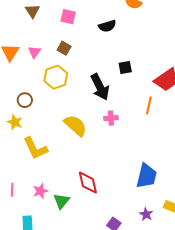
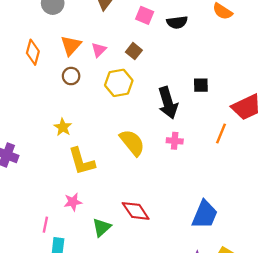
black semicircle: (107, 26) -> (177, 22), moved
brown circle: (25, 100) -> (71, 76), moved
red diamond: (88, 183) -> (136, 211), turned -30
pink line: (12, 190) -> (45, 225), moved
pink star: (40, 191) -> (73, 202), moved

